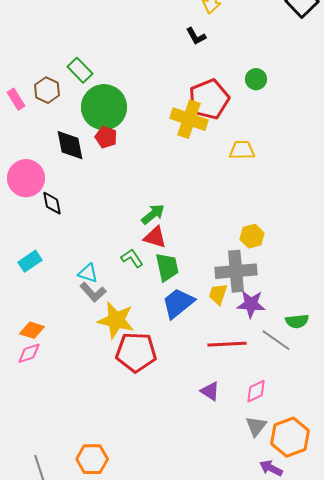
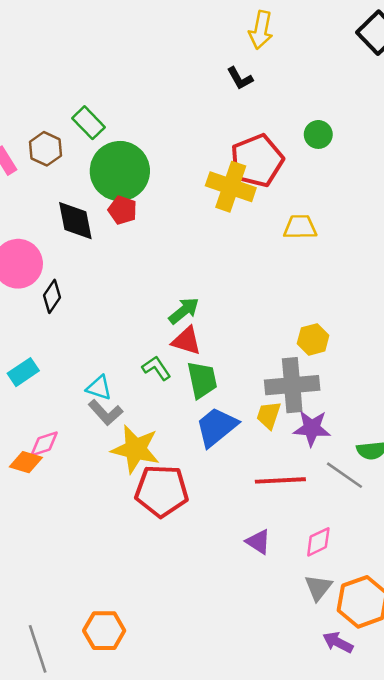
black diamond: (52, 203) -> (52, 296), turned 45
pink diamond: (29, 353) -> (44, 444), moved

